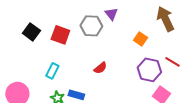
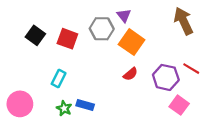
orange square: (140, 39) -> (132, 42), moved, size x1.6
red semicircle: (100, 68) -> (130, 74), moved

